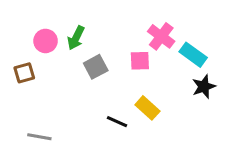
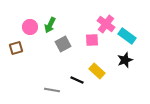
black star: (204, 87) -> (125, 60), moved
gray line: (39, 137) -> (52, 90), moved

